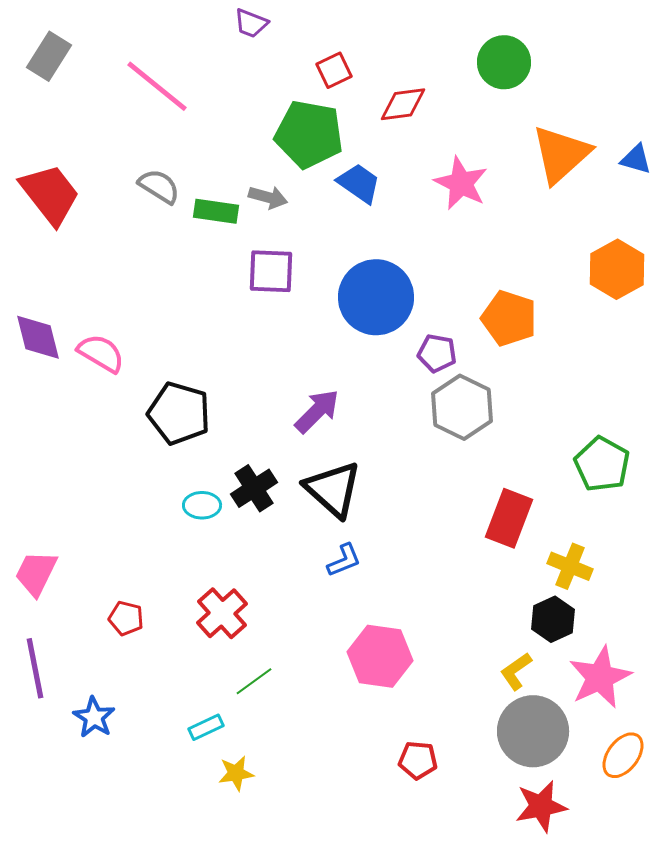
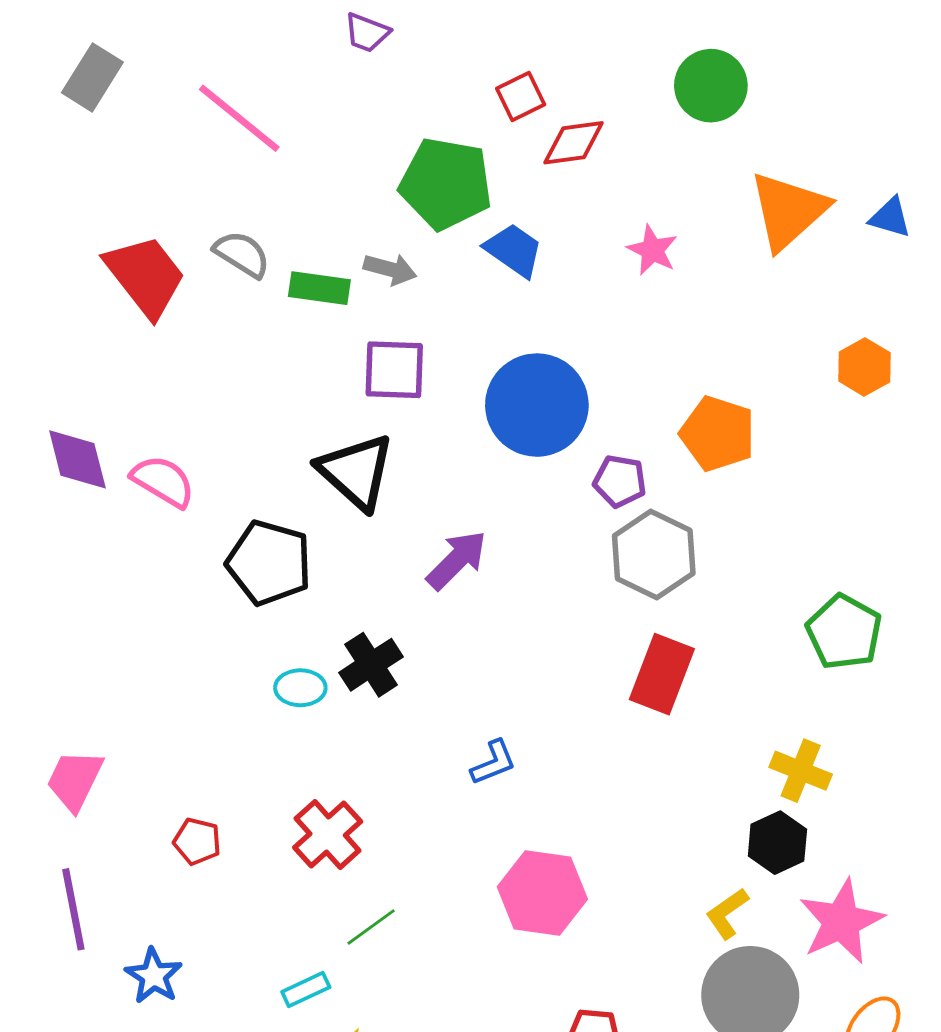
red square: (334, 70) -> (521, 96), moved
pink star: (461, 183) -> (652, 250), size x0.7
red trapezoid: (50, 194) -> (145, 276), moved
orange hexagon: (617, 269) -> (864, 367), size x0.7
black triangle: (333, 489) -> (356, 472), moved
red rectangle: (509, 518) -> (662, 674), moved

